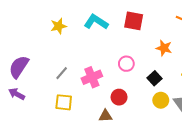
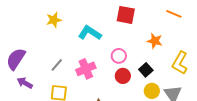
cyan L-shape: (96, 22) -> (90, 33), moved
purple arrow: (17, 94) -> (25, 83), moved
red circle: (119, 97) -> (123, 76), moved

